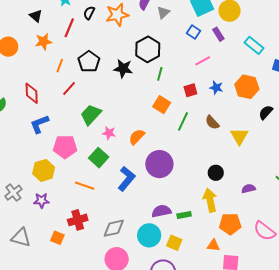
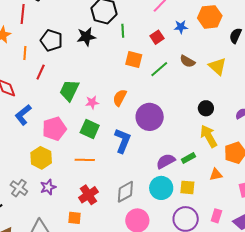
green line: (183, 121) -> (159, 69), turned 42
orange triangle: (213, 245) -> (216, 175), moved

